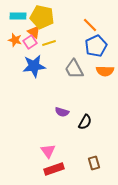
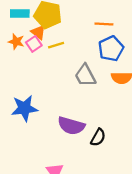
orange line: (90, 25) -> (104, 24), turned -42
blue star: (34, 66) -> (24, 108), moved
purple semicircle: (62, 112) -> (71, 126), size x1.6

